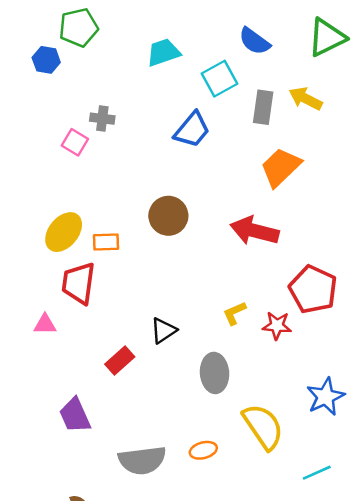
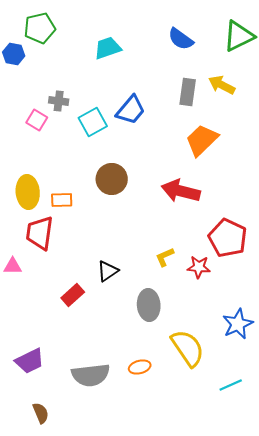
cyan square: (220, 79) -> (93, 122), moved
yellow ellipse: (64, 232) -> (28, 192), turned -44
purple trapezoid: (75, 415) -> (30, 361), moved, turned -92

